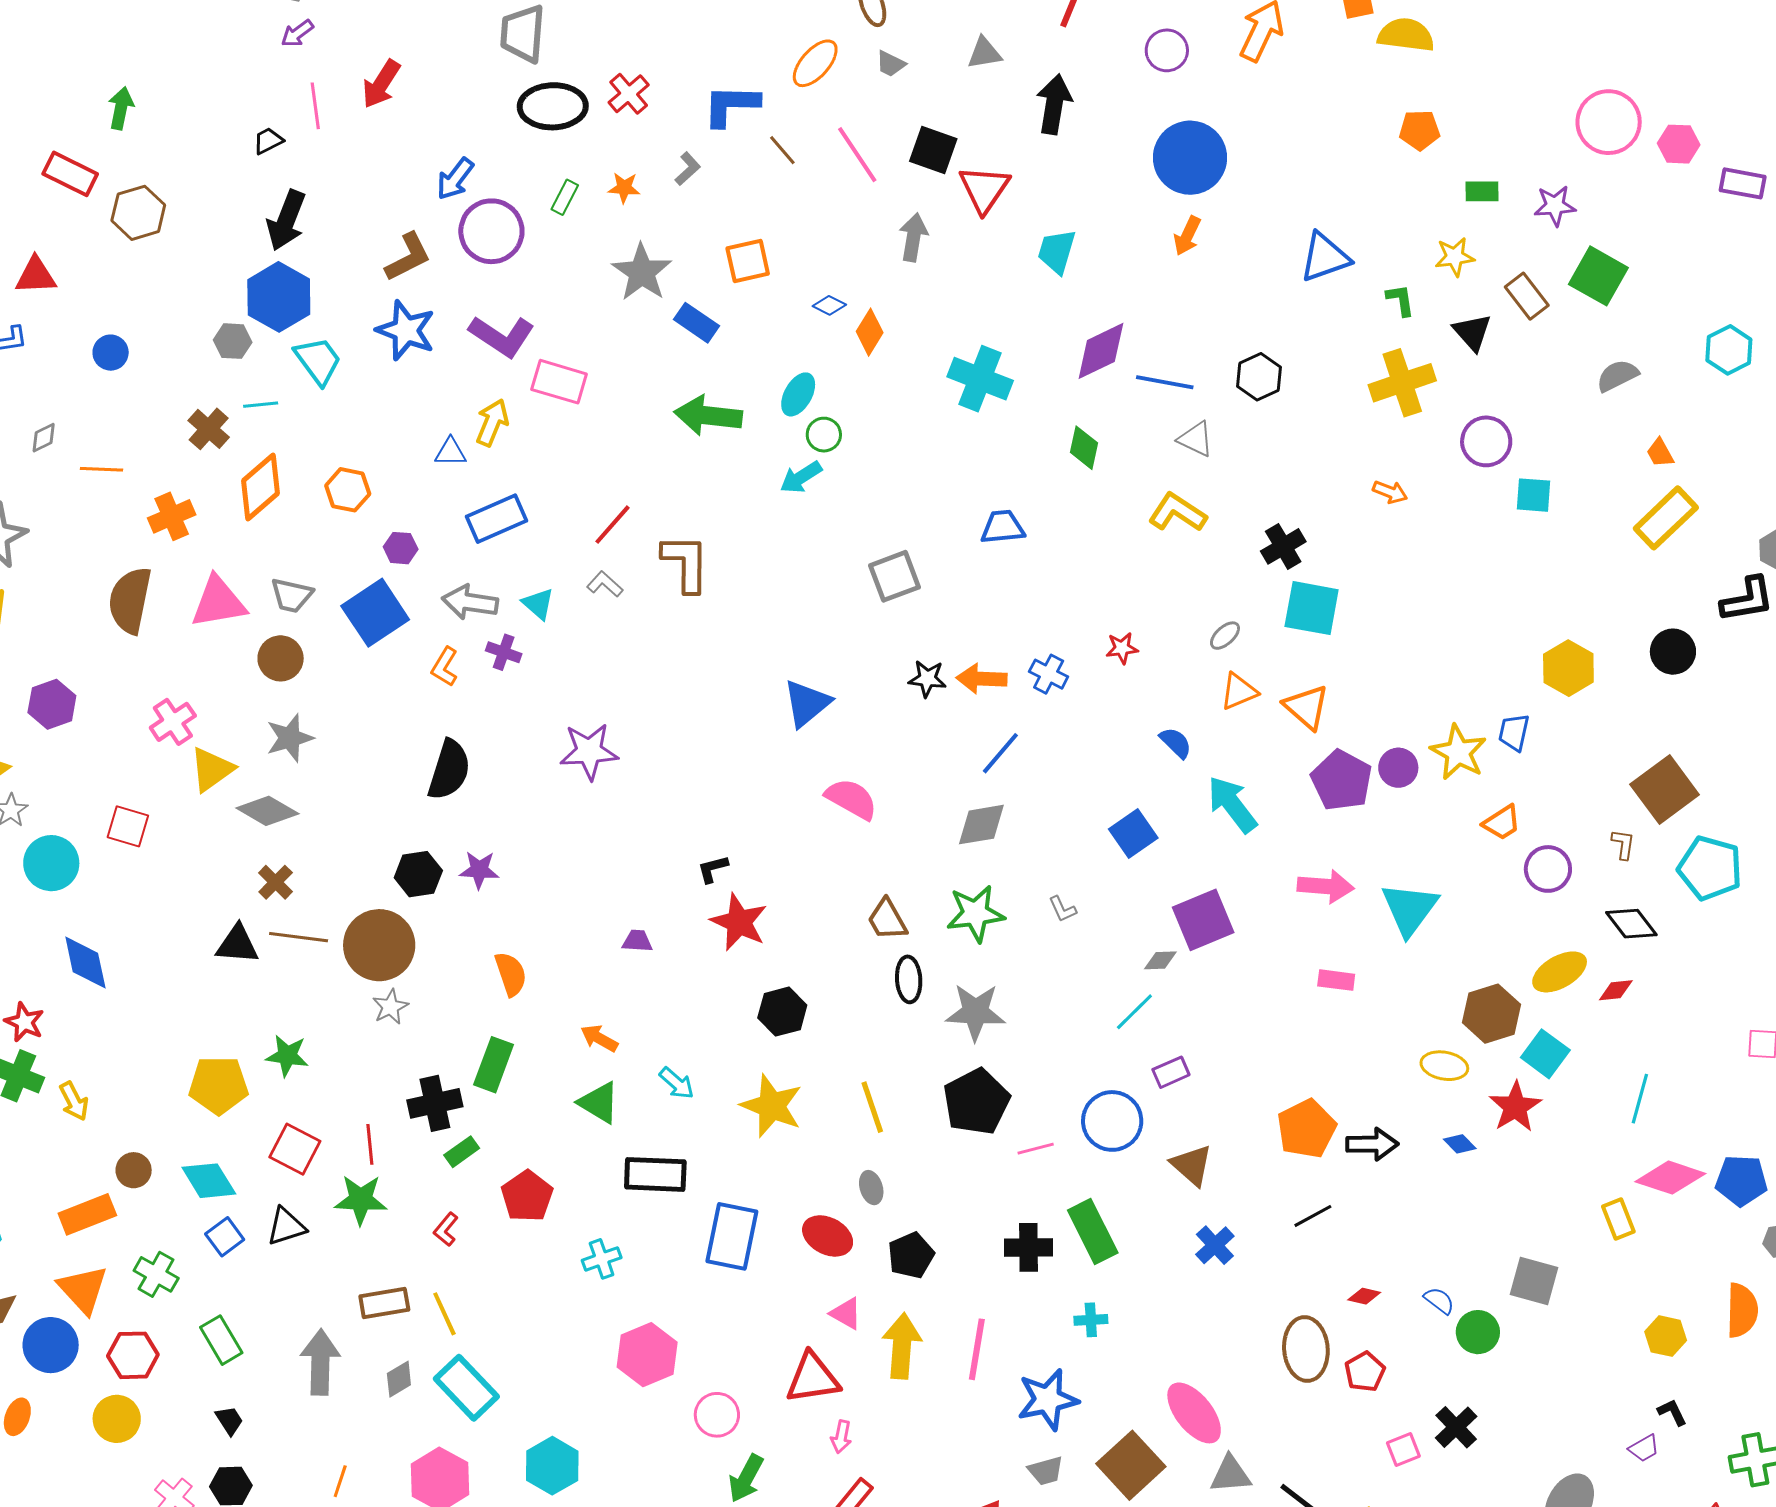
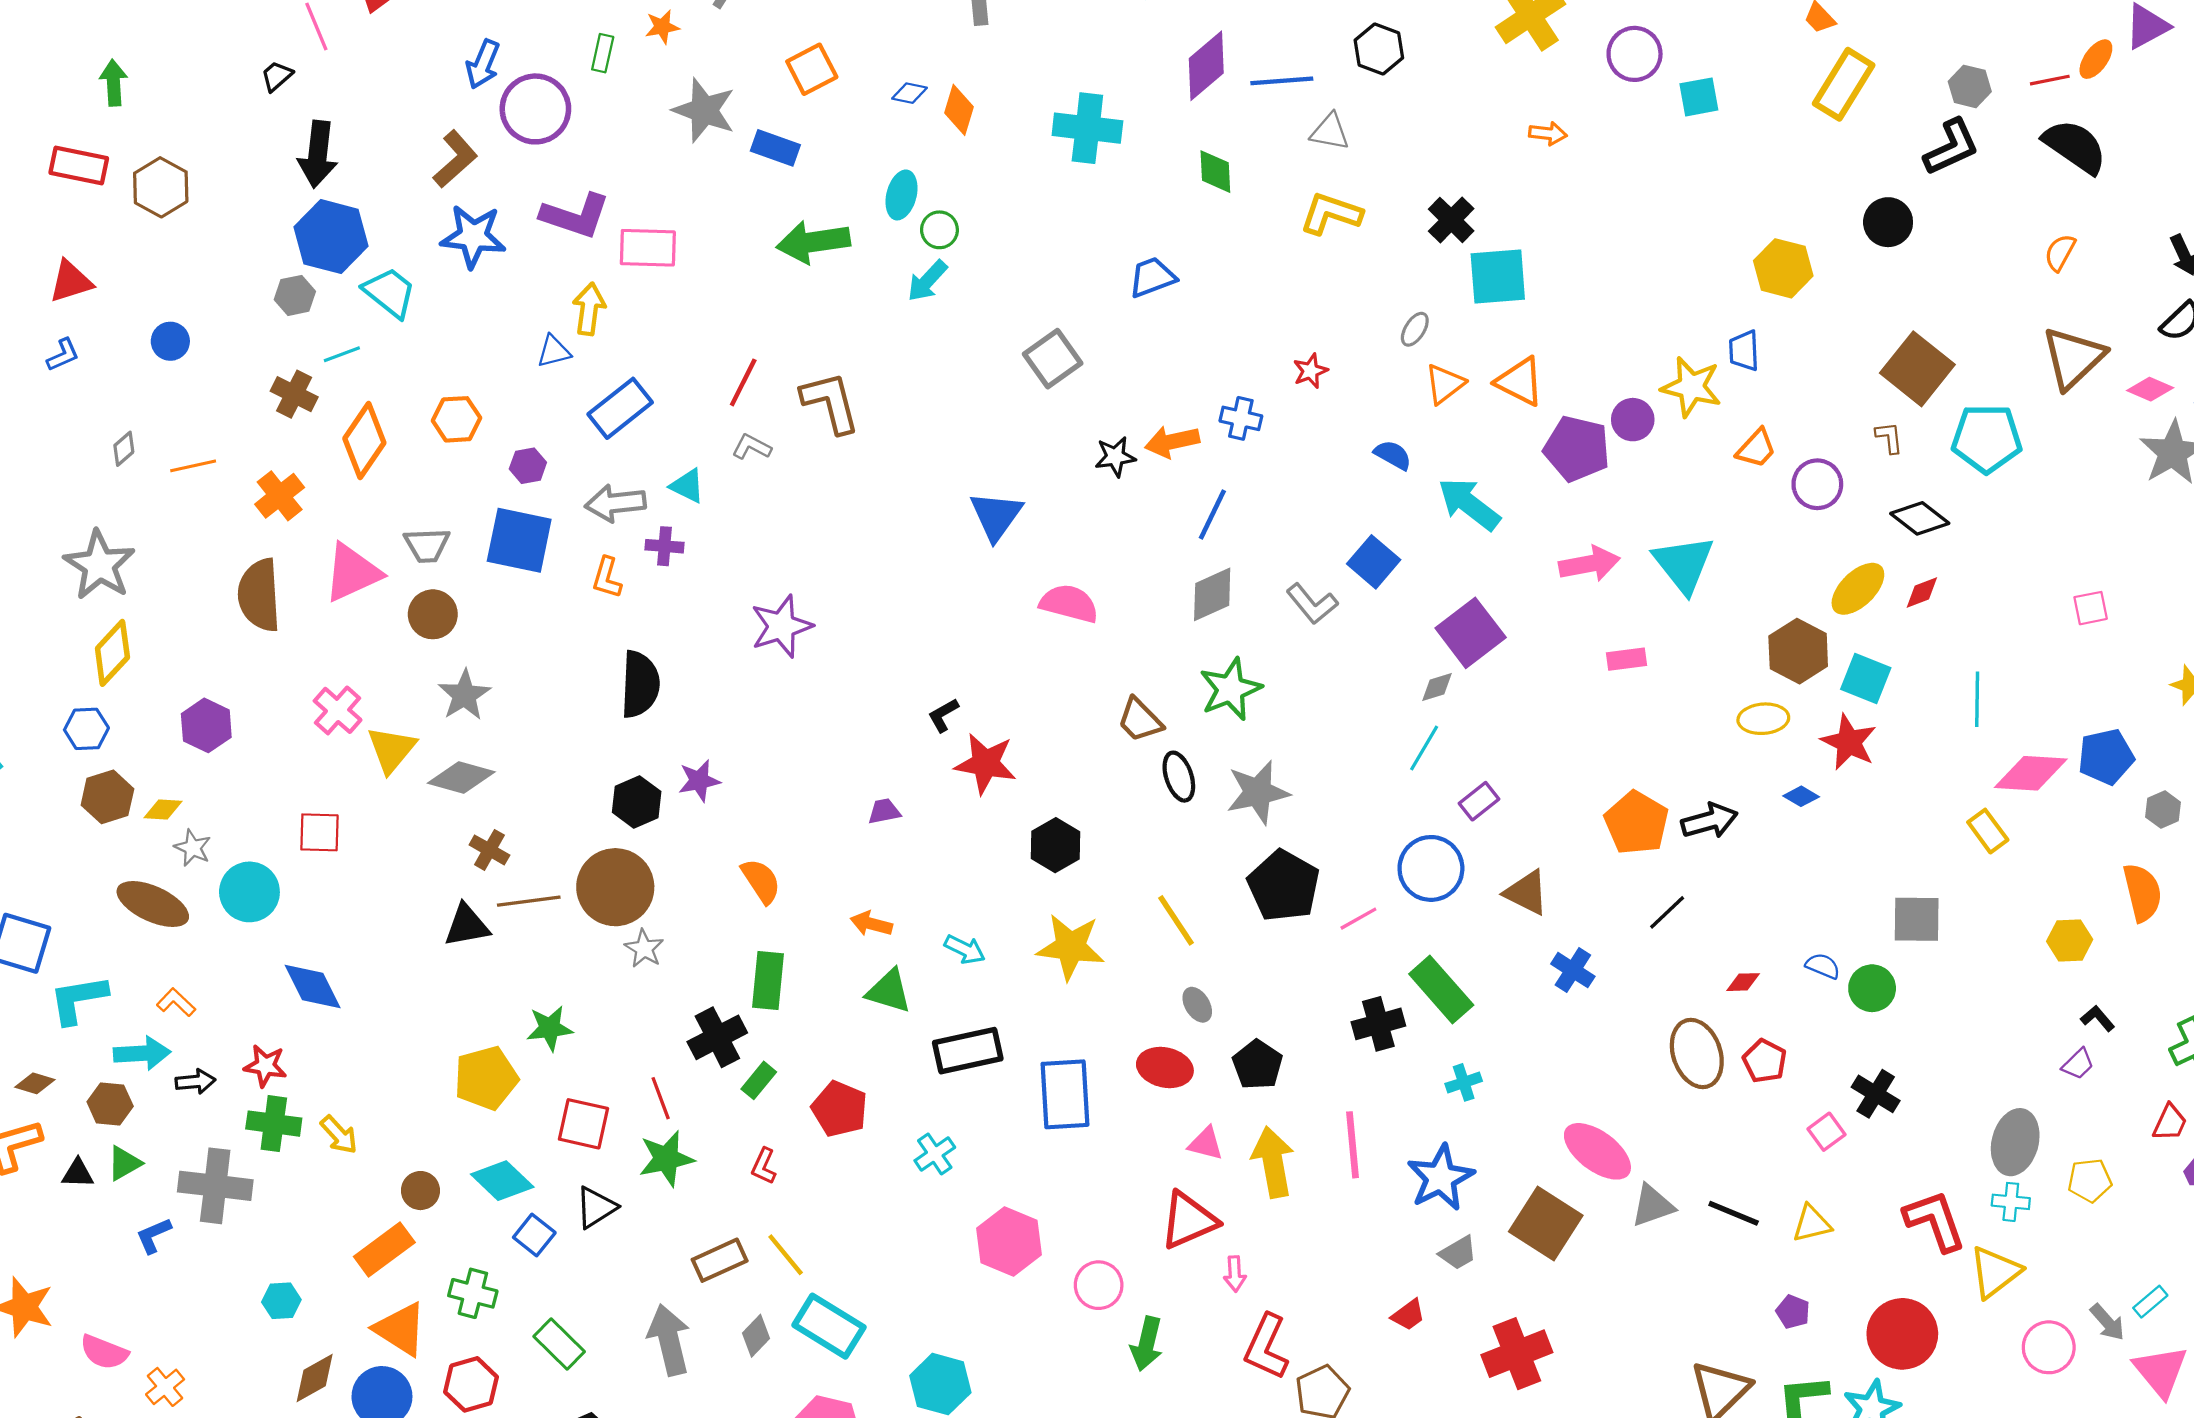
blue square: (375, 613) -> (519, 540), turned -30
gray L-shape: (1062, 909) -> (1312, 604), moved, size x1.6

